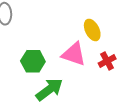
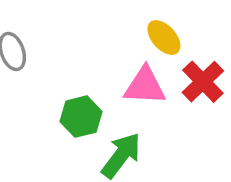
red cross: (107, 61) -> (203, 82), size x1.4

